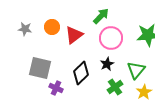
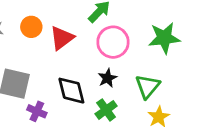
black diamond: (81, 73) -> (71, 91), turned -60
green cross: (115, 87) -> (106, 110), moved

